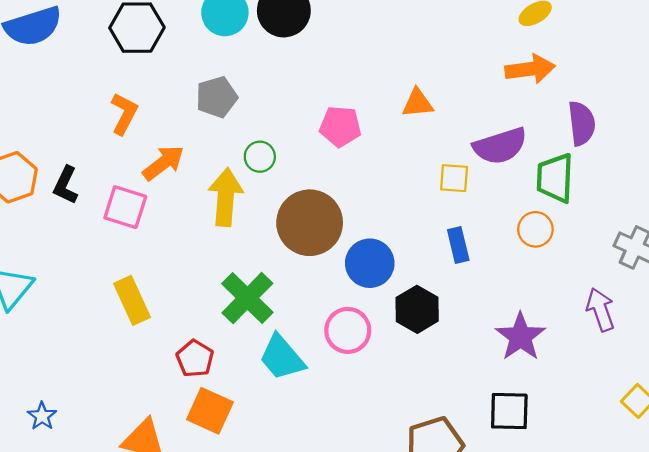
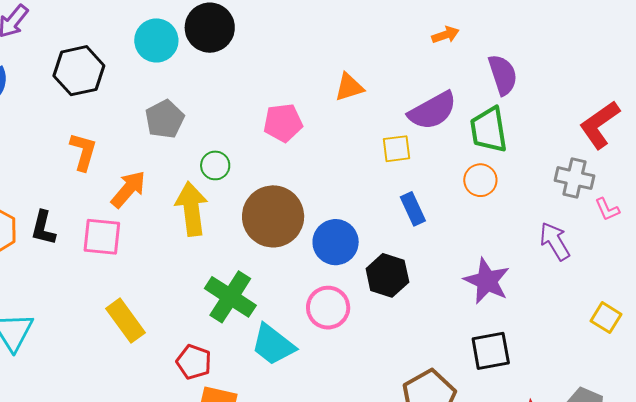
orange arrow: (530, 69) -> (445, 35), size x0.6

